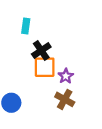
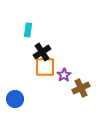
brown cross: (65, 99) -> (81, 88), moved, turned 36

